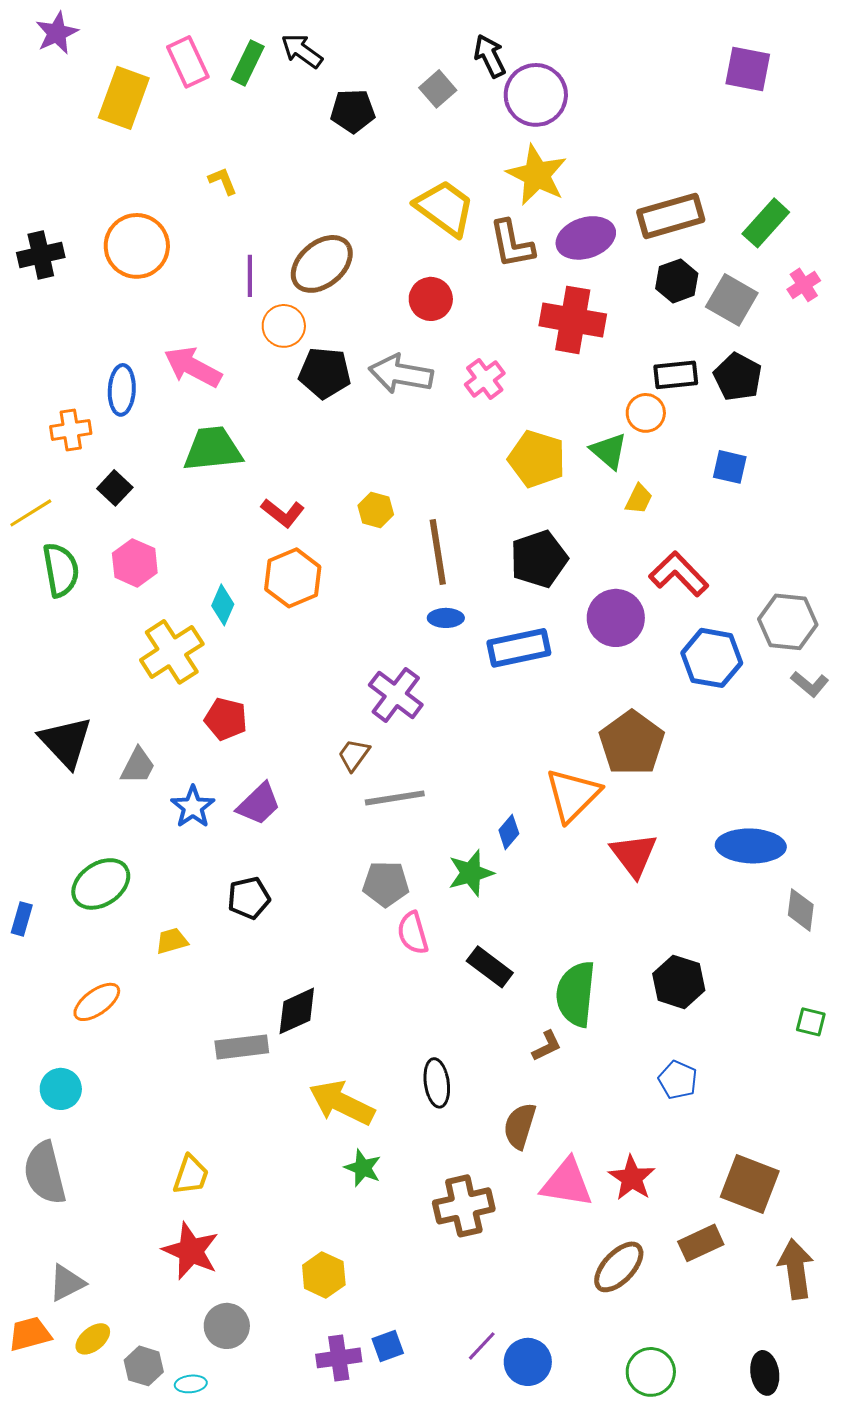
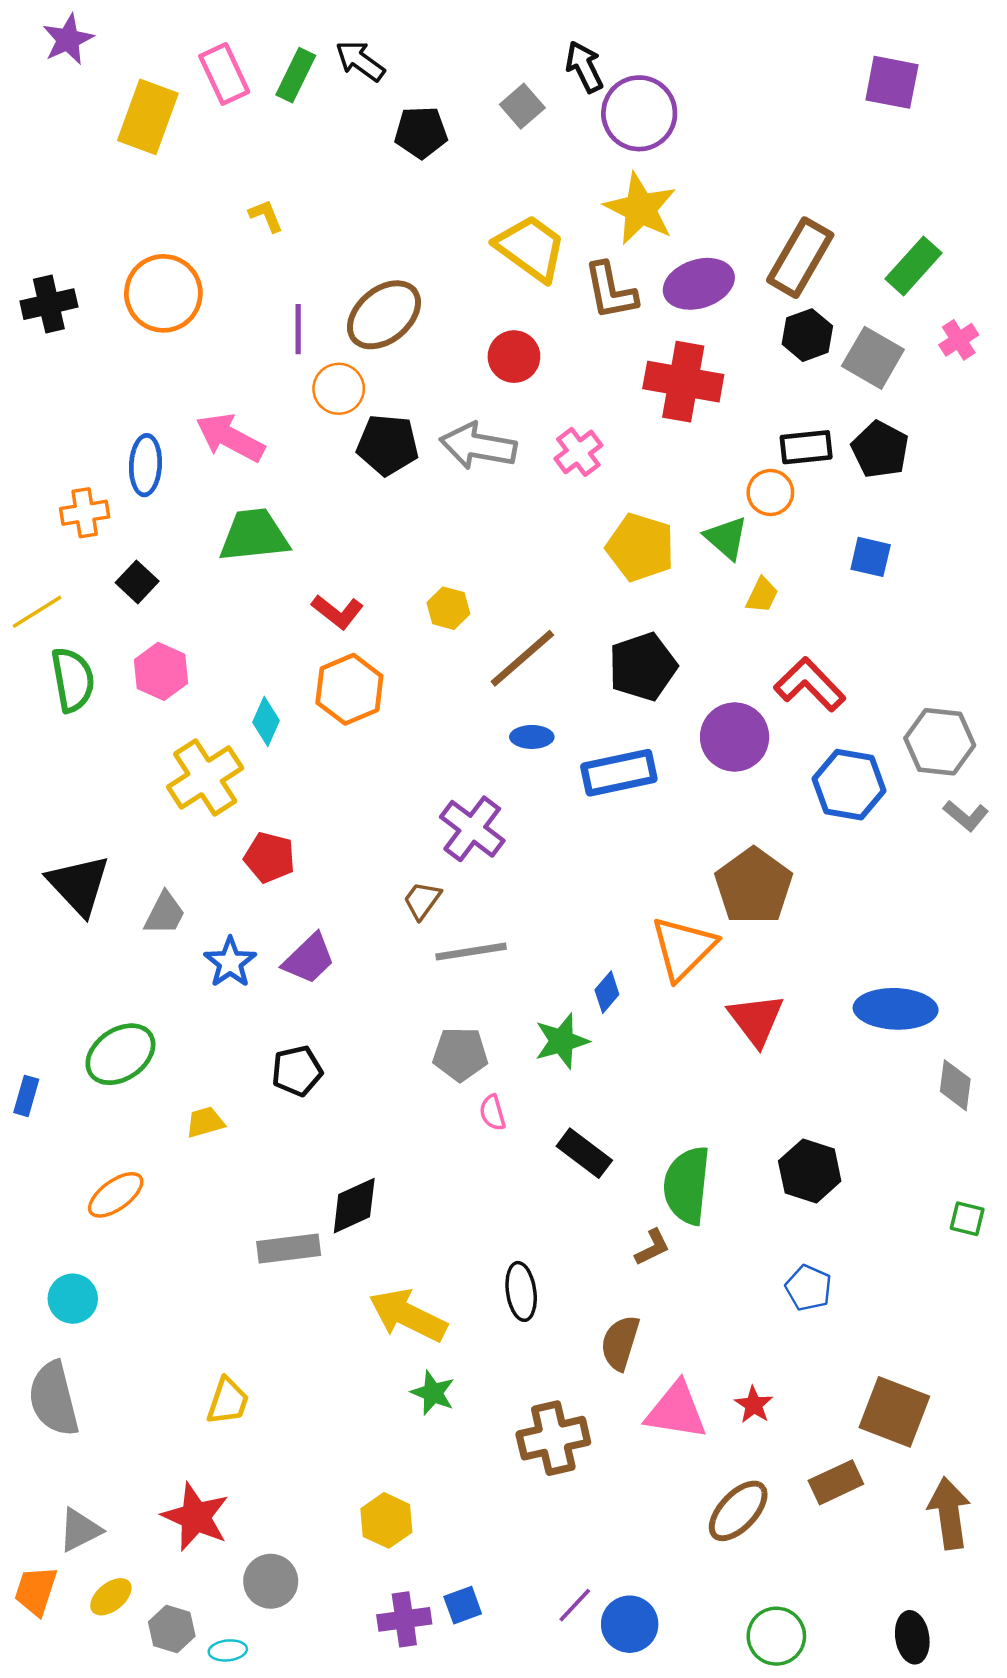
brown rectangle: (671, 216) -> (800, 258), turned -44
brown line: (438, 552) -> (522, 658), turned 58
pink semicircle: (413, 933) -> (493, 1113), size x0.7
red star: (632, 1178) -> (754, 1405), size x0.7
red star: (191, 1251) -> (196, 1517), moved
orange trapezoid: (30, 1334) -> (36, 1591), turned -57

